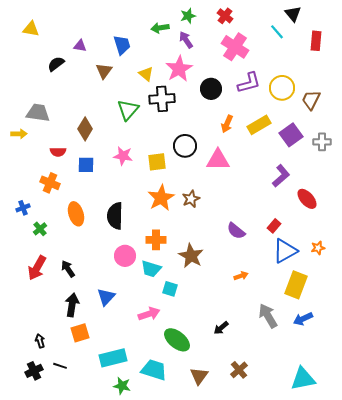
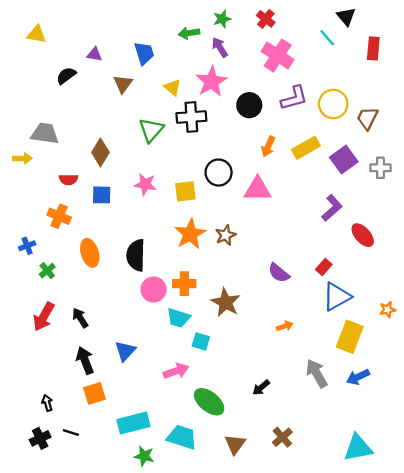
orange star: (318, 248) -> (388, 310), moved
pink circle: (125, 256) -> (154, 289), moved
black arrow: (72, 305) -> (85, 360), turned -30

